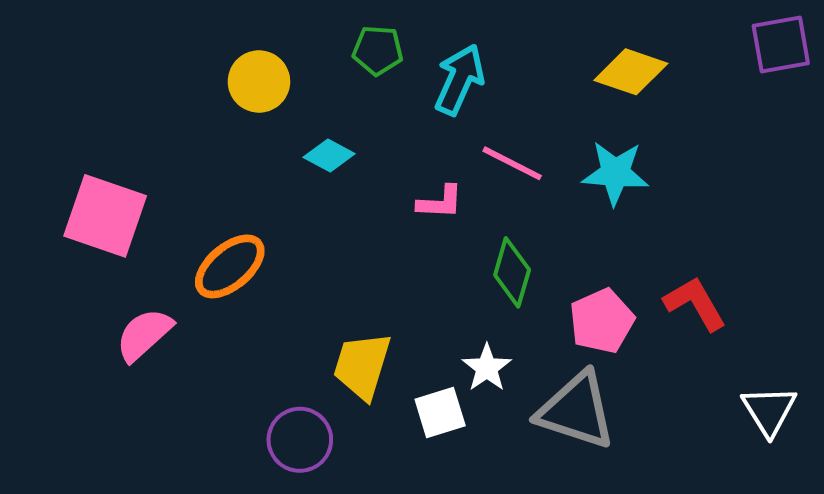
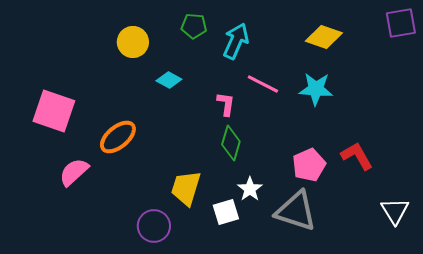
pink L-shape: (440, 202) -> (226, 104), turned -85
green diamond: (512, 272) -> (231, 143), moved

